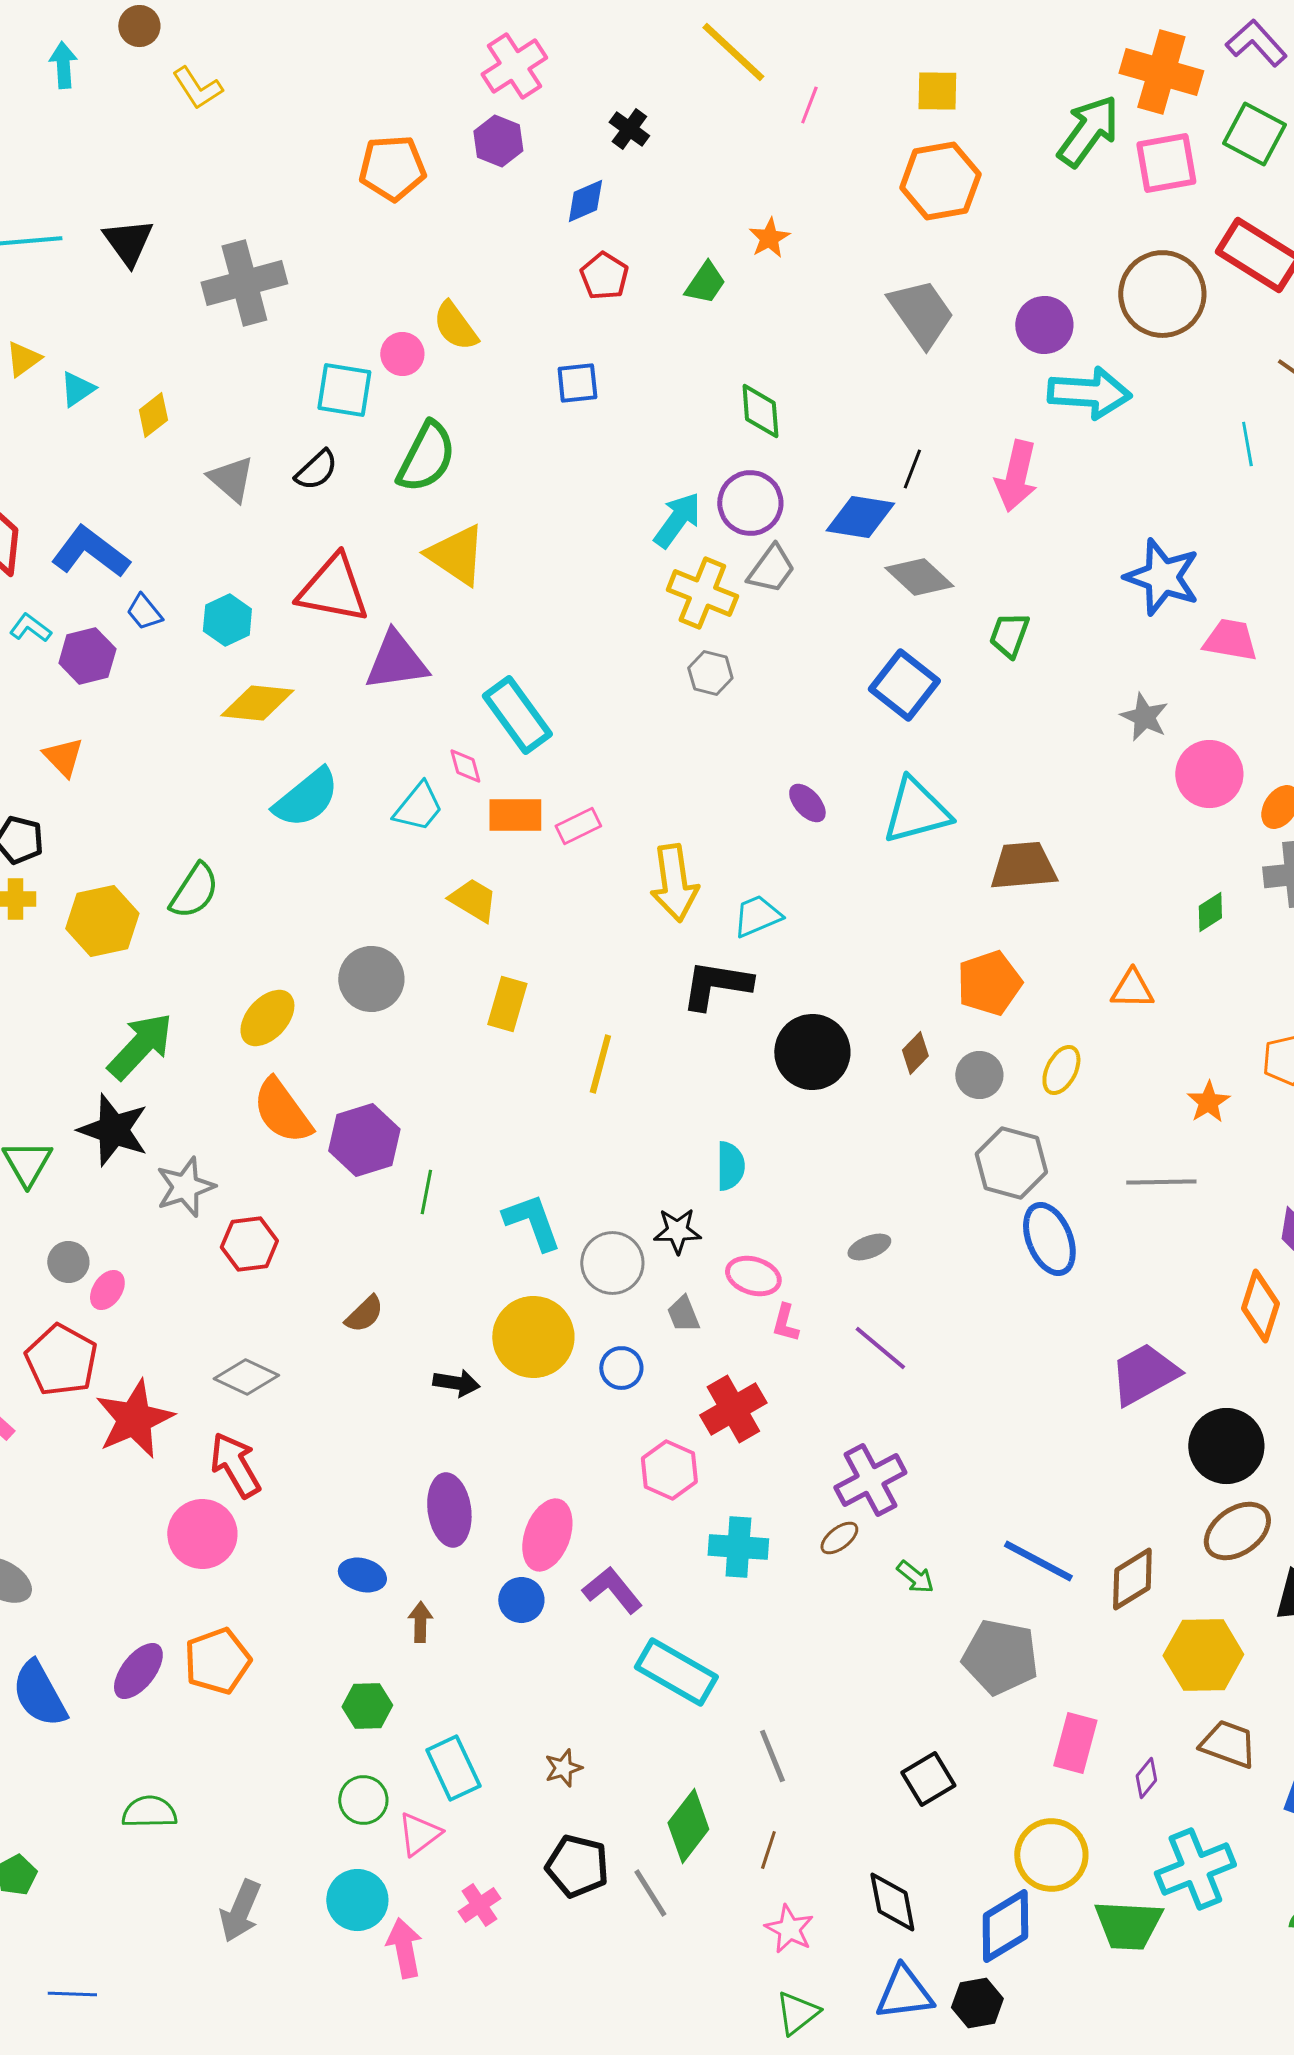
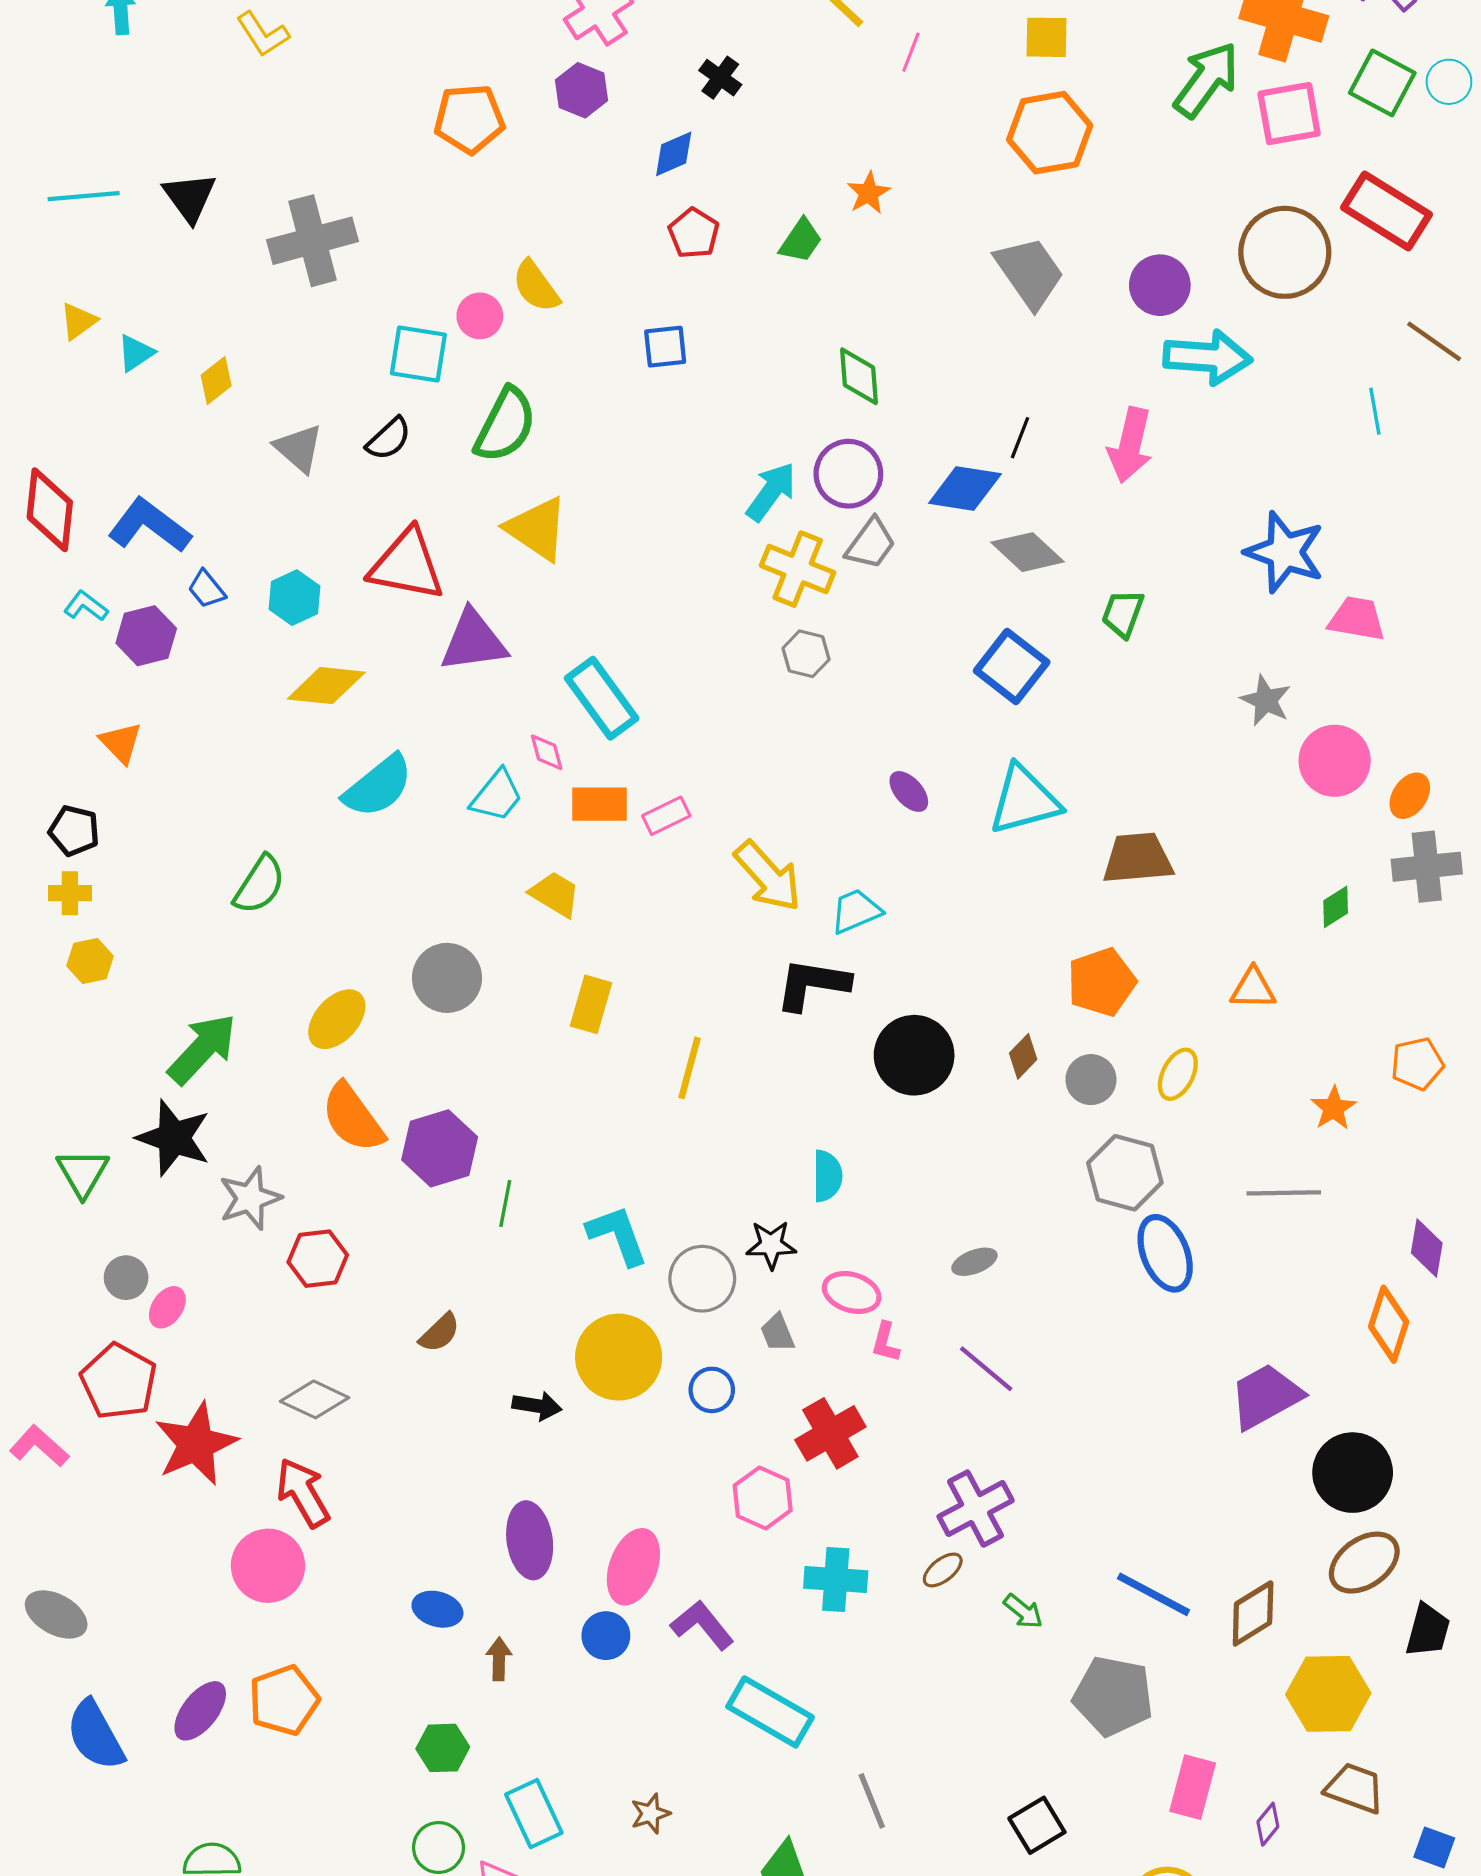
yellow arrow: (674, 883) -> (768, 876), turned -34
yellow hexagon: (102, 921) -> (90, 961), moved, size x0.6

